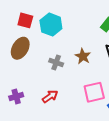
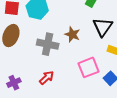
gray cross: (56, 63) -> (48, 44), size x1.5

